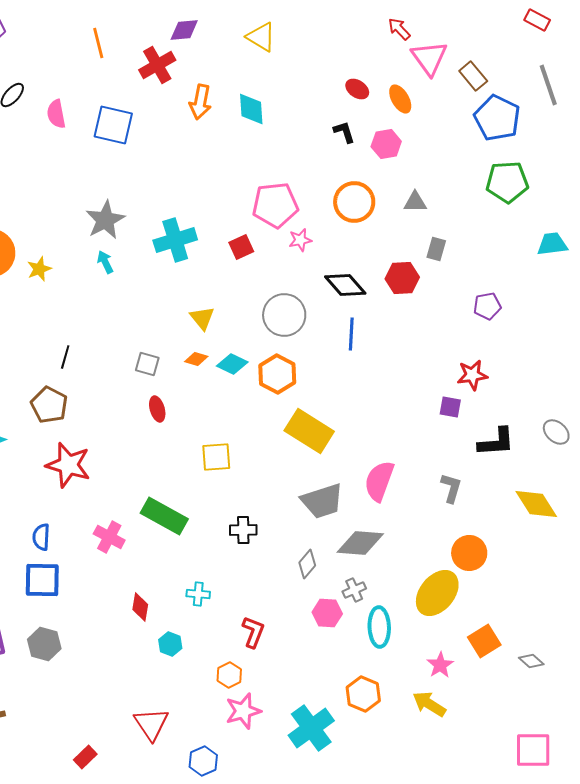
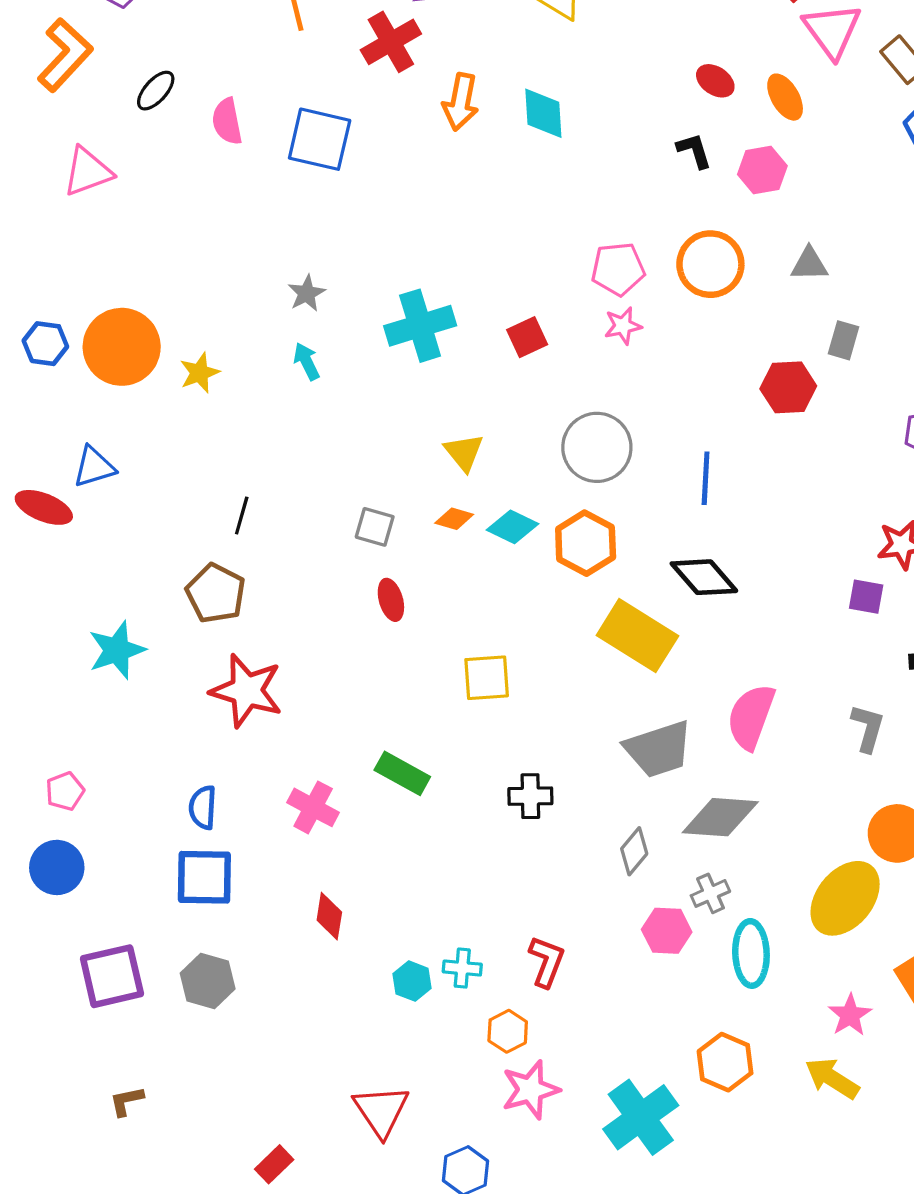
pink pentagon: (275, 205) -> (618, 269), moved, size x0.7
gray star: (105, 220) -> (307, 293), size x0.6
black diamond: (345, 285) -> (704, 577), moved
green rectangle: (164, 516) -> (402, 773), size x0.7
cyan cross: (198, 594) -> (462, 968), moved
red diamond: (140, 607) -> (329, 916), moved

